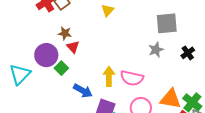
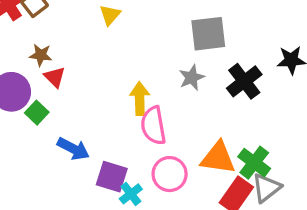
black cross: (188, 53) -> (244, 81), size x1.5
yellow arrow: (109, 76) -> (140, 99), moved
pink semicircle: (132, 78) -> (153, 126), turned 70

